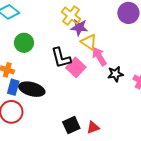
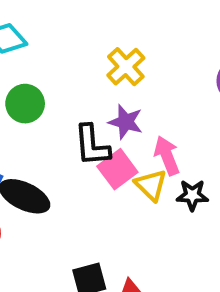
purple star: (79, 27) -> (126, 122), moved
yellow triangle: (89, 42) -> (151, 185), moved

